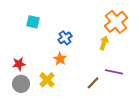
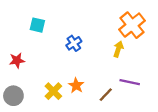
orange star: (60, 59) -> (76, 85), moved
red star: (19, 64) -> (17, 60), moved
gray circle: (21, 84) -> (13, 96), moved

